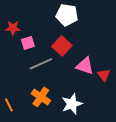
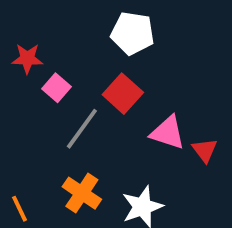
pink square: (28, 43) -> (57, 88), turned -32
gray line: (41, 64) -> (82, 129), turned -30

